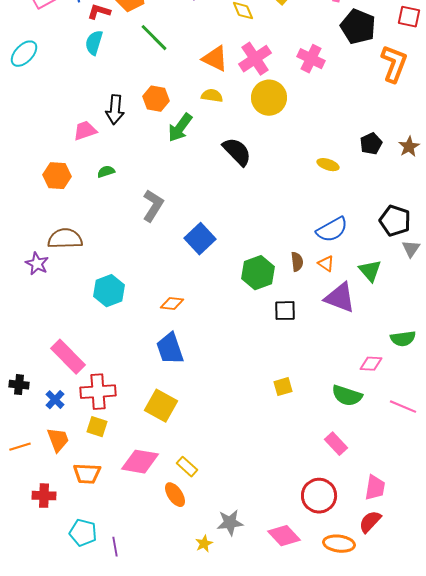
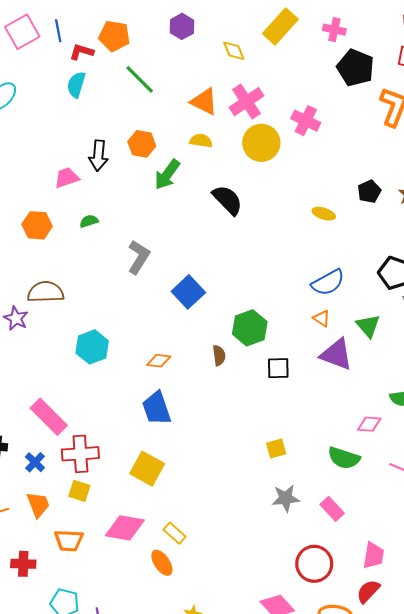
pink cross: (311, 59) -> (306, 121), moved
brown semicircle: (297, 262) -> (219, 355), moved
gray star: (230, 523) -> (286, 498), moved

